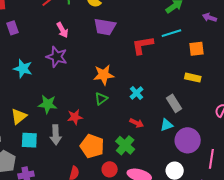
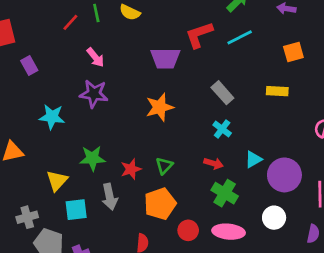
purple trapezoid: (105, 27) -> (165, 58), moved
red L-shape: (143, 45) -> (199, 35), moved
orange square: (197, 49) -> (293, 52), moved
cyan cross: (137, 93) -> (222, 129), moved
green triangle: (101, 99) -> (164, 166), moved
gray rectangle: (174, 103) -> (222, 93), moved
green cross: (125, 145) -> (225, 193), moved
orange pentagon: (92, 146) -> (160, 204), turned -30

